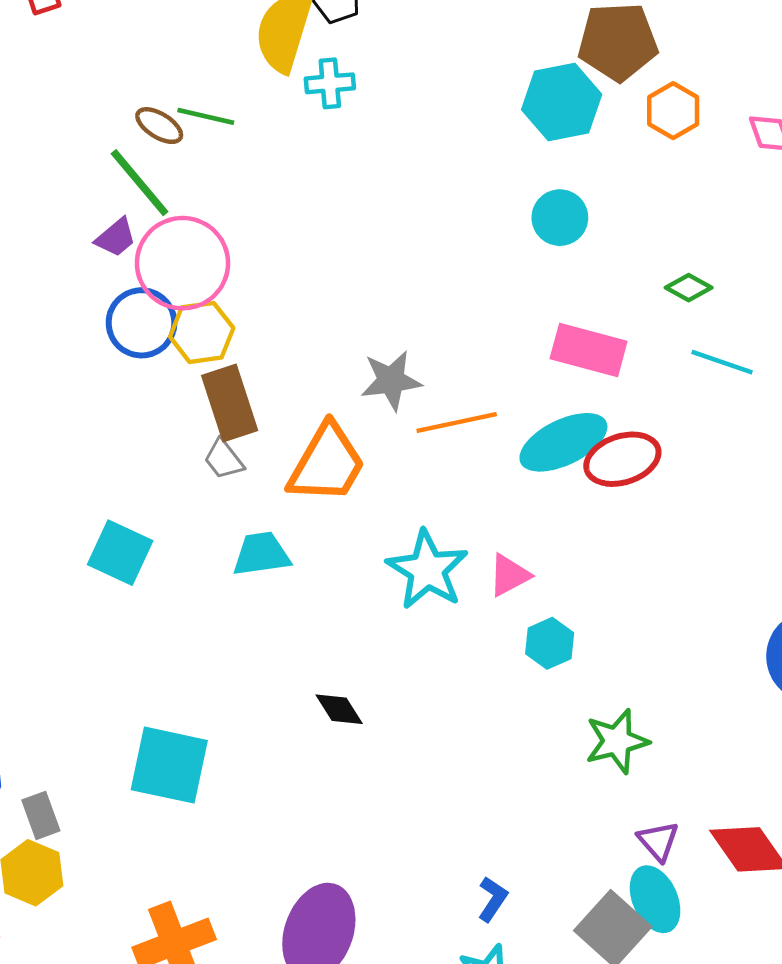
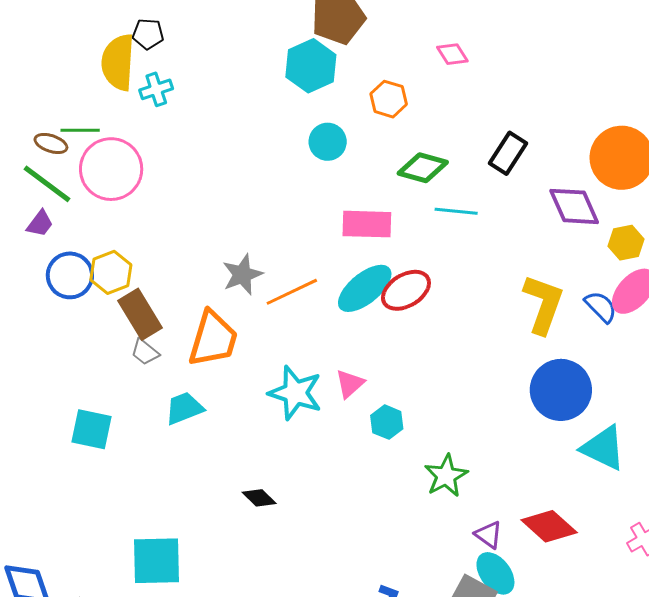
orange hexagon: (673, 111) -> (389, 99), moved
pink circle: (183, 263) -> (111, 169), moved
green diamond: (689, 288) -> (423, 168), size x1.6

